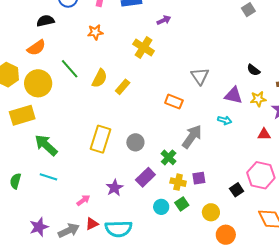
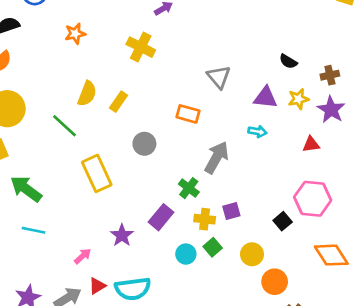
green line: (70, 69) -> (65, 126), moved
yellow rectangle: (101, 139) -> (97, 173), turned -36
gray circle: (135, 142) -> (144, 144), moved

